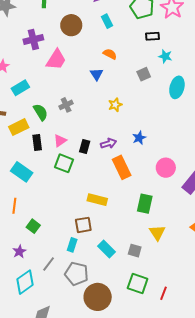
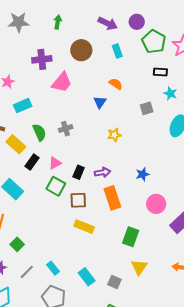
yellow rectangle: (19, 127) -> (16, 144), turned 60
blue star: (139, 138) -> (143, 174), moved
black rectangle: (37, 143) -> (32, 162), turned 35
brown square: (83, 225) -> (78, 200), moved
cyan rectangle: (72, 245) -> (53, 268), turned -64
gray line: (49, 264) -> (27, 272), moved

